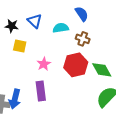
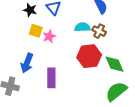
cyan semicircle: (61, 28) -> (82, 27), moved
pink star: (44, 64) -> (49, 36), moved
blue arrow: (15, 99) -> (27, 63), moved

